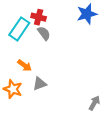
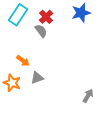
red cross: (39, 17) -> (46, 17), moved, turned 32
cyan rectangle: (19, 29) -> (18, 15), moved

